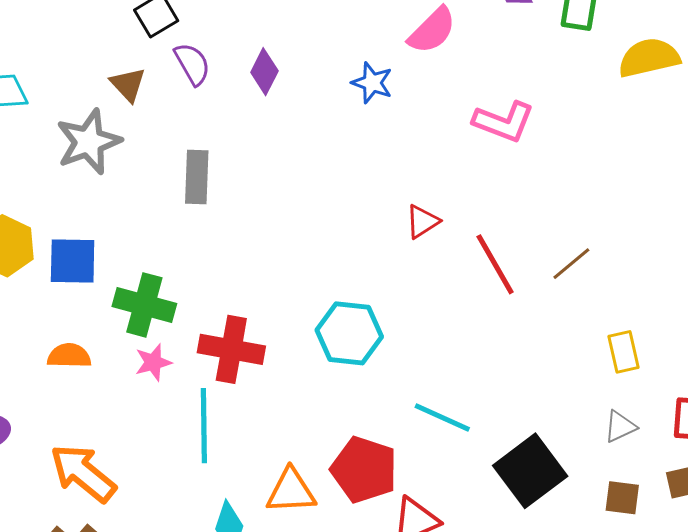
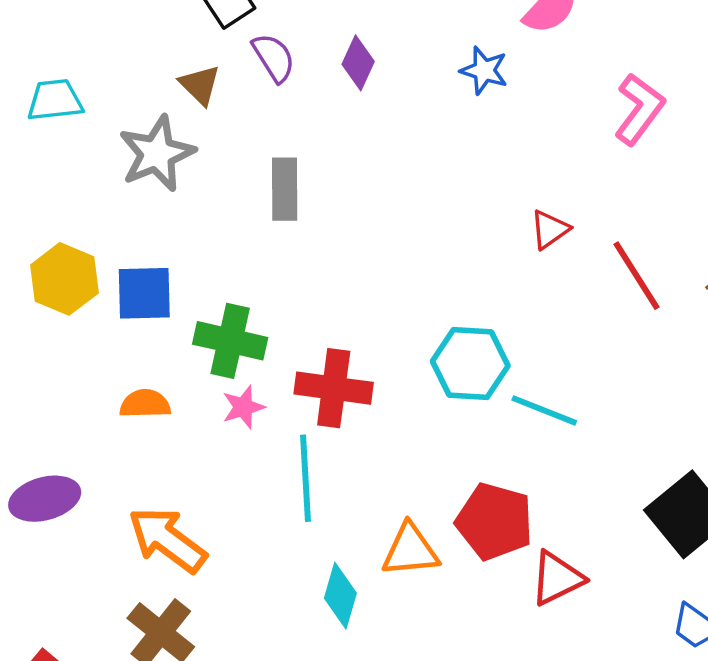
pink L-shape: (504, 122) -> (639, 109), turned -72
cyan line: (442, 417) -> (544, 410), moved

